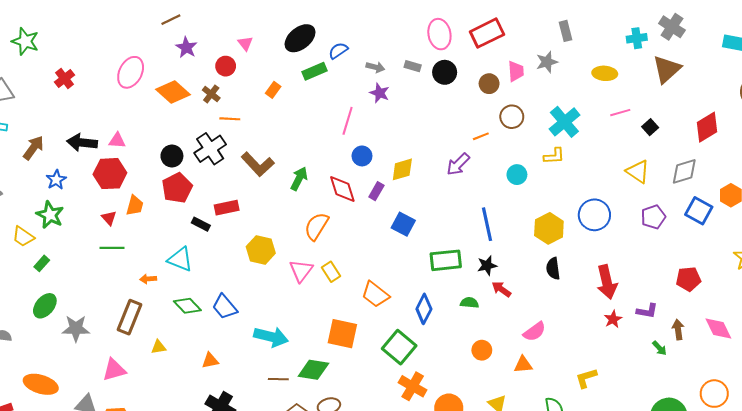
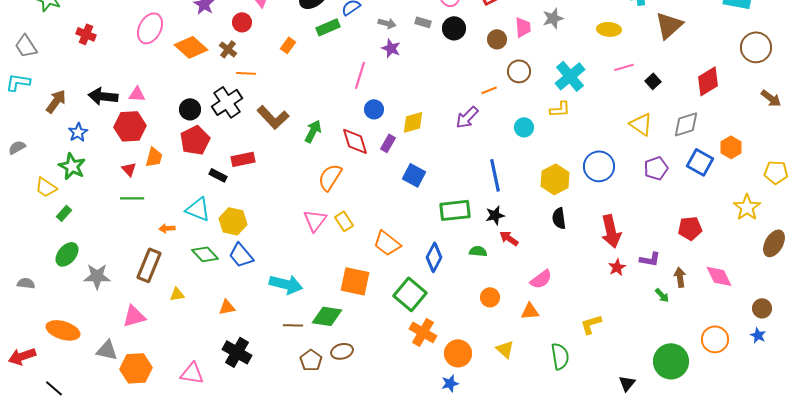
red cross: (64, 79) -> (86, 34), turned -30
yellow hexagon: (261, 250) -> (233, 221), moved

